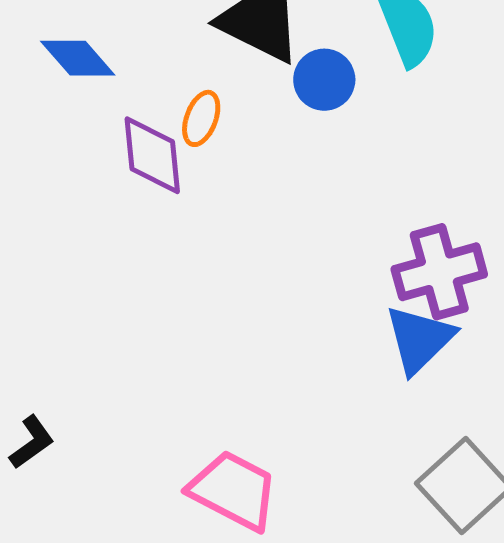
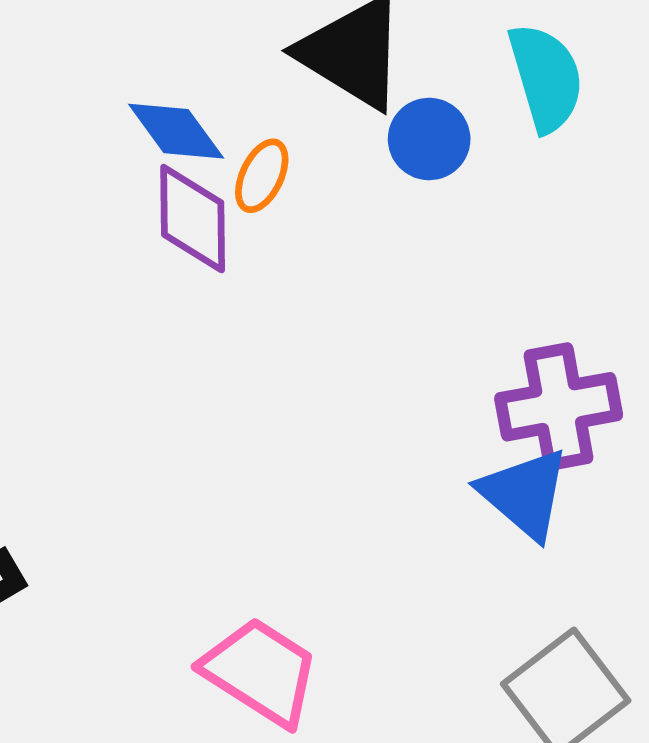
blue diamond: (78, 58) -> (176, 131), moved
blue triangle: (420, 339) -> (524, 494), turned -40

